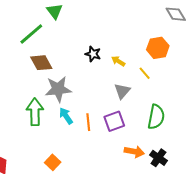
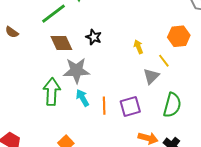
black star: (93, 54) -> (94, 37), moved
yellow arrow: (118, 61) -> (138, 47), turned 32
gray triangle: (122, 91) -> (151, 76), moved

